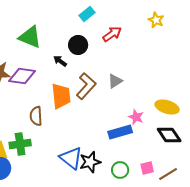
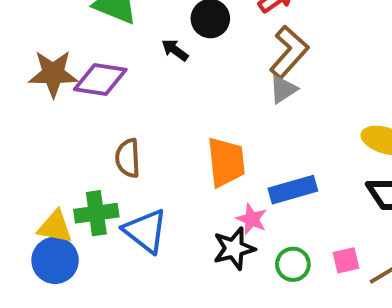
brown L-shape: (86, 86) -> (289, 52), moved
orange trapezoid: (61, 96) -> (226, 162), moved
pink star: (136, 117) -> (252, 219), moved
blue triangle: (71, 158) -> (145, 231), moved

